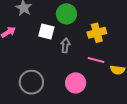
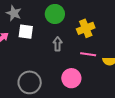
white square: (46, 32) -> (26, 32), moved

